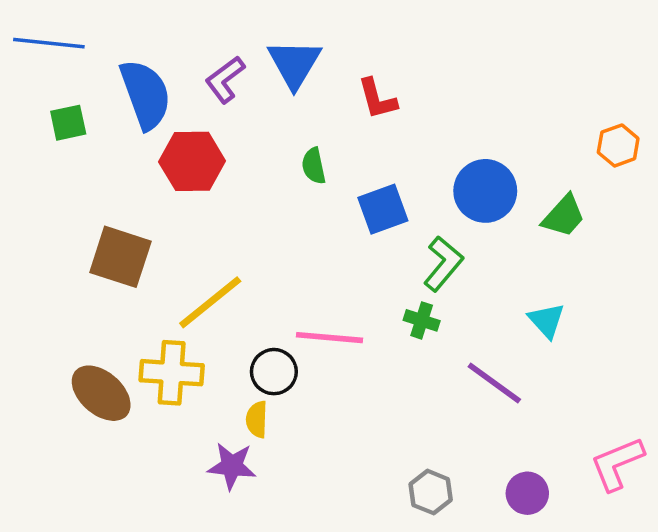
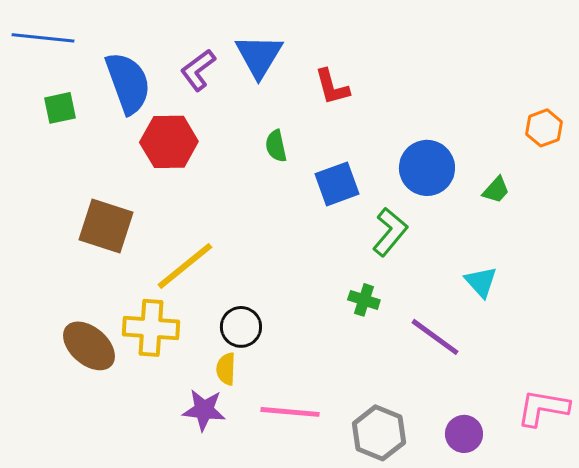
green trapezoid: (564, 216) -> (496, 190), size x0.7
green cross: (422, 320) -> (364, 300), moved
pink line: (330, 338) -> (290, 412), moved
pink L-shape: (617, 464) -> (543, 408), turned 32
gray hexagon: (431, 492) -> (379, 433), size x1.4

